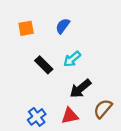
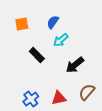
cyan arrow: (72, 59) -> (61, 40), moved
black arrow: (80, 89) -> (75, 65), moved

